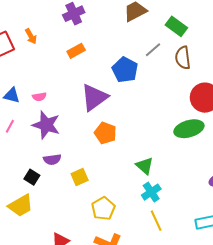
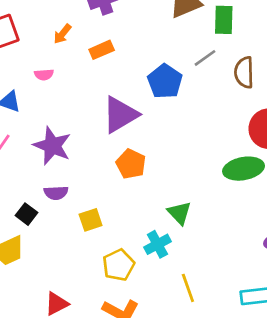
green rectangle: (176, 26) -> (224, 20), moved, turned 50
orange arrow: (31, 36) -> (62, 34), moved, turned 63
pink semicircle: (39, 97) -> (44, 75), moved
cyan cross: (151, 192) -> (157, 244), moved

